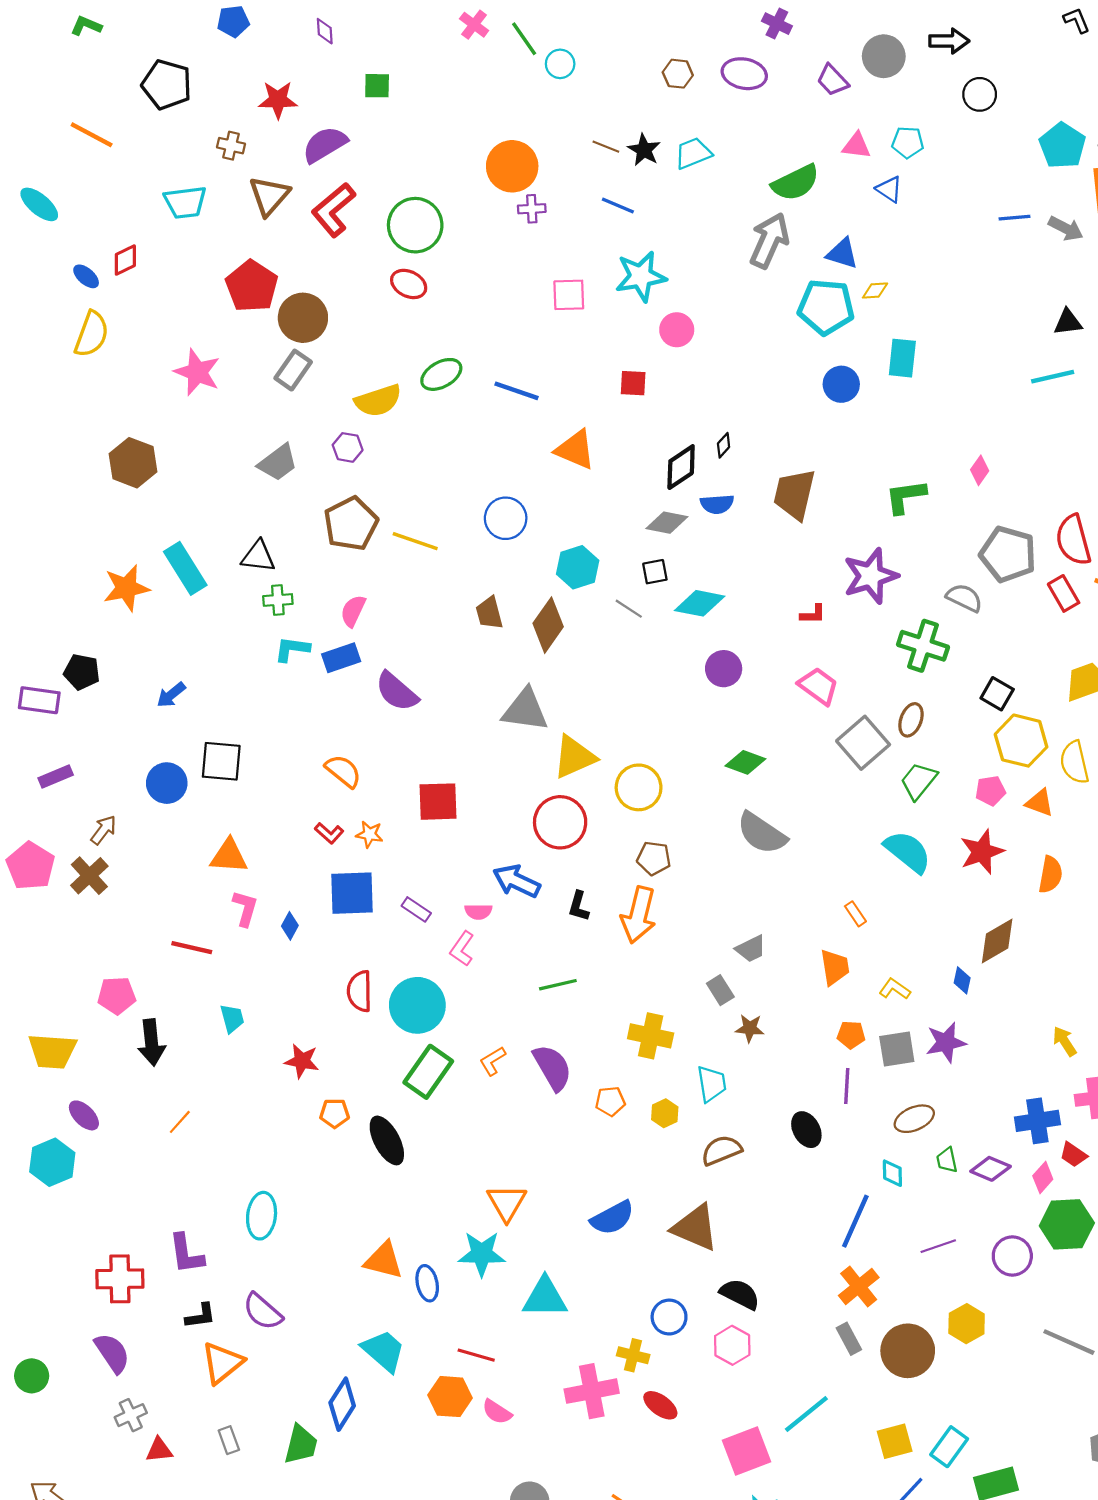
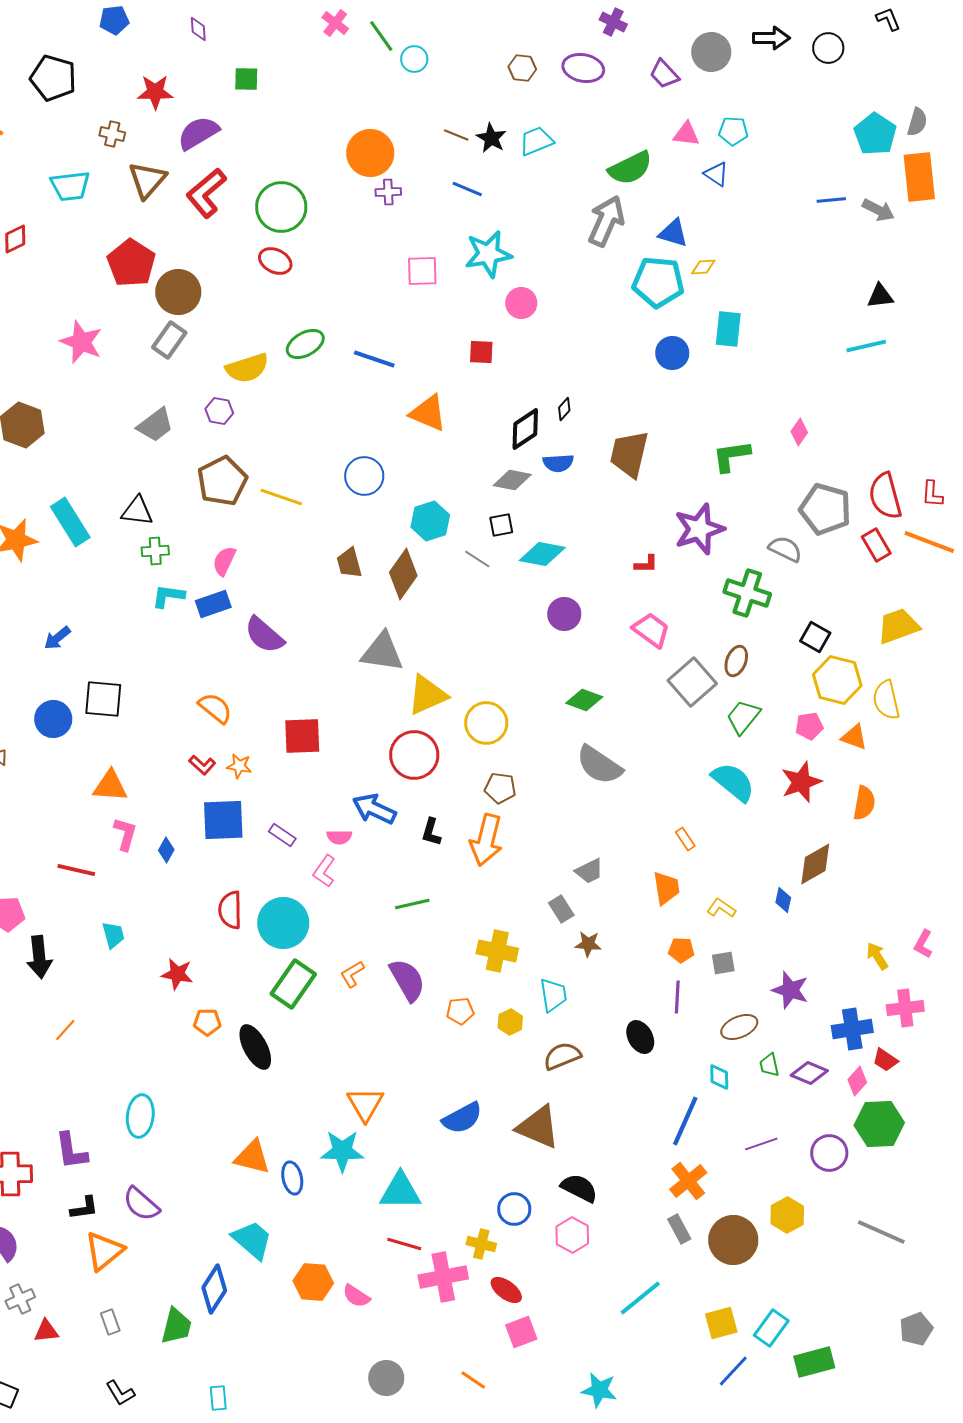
black circle: (980, 94) -> (828, 48), moved
purple star: (946, 1042) -> (790, 990), moved, turned 30
gray square: (897, 1049) -> (723, 963), size x0.7
red line: (476, 1355) -> (404, 1244), moved
pink square: (746, 1451) -> (521, 1332), moved, size x0.7

